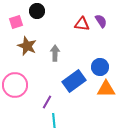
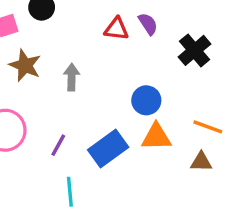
blue rectangle: (74, 81) -> (108, 149), moved
purple line: (47, 102) -> (58, 145), moved

